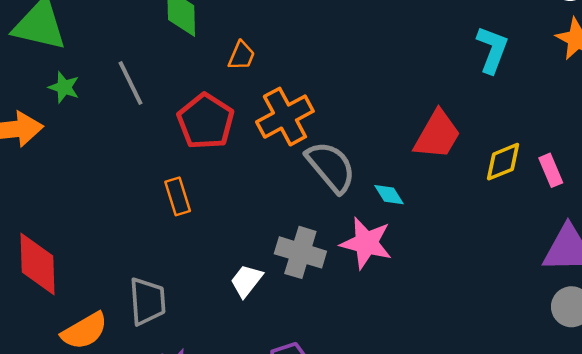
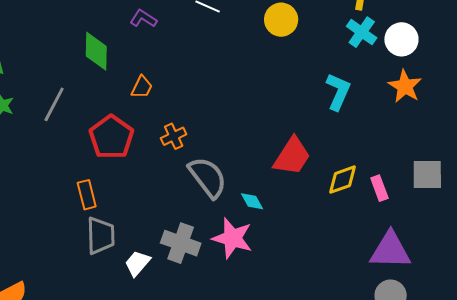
gray line: (130, 83) -> (54, 104), turned 51
orange cross: (285, 117) -> (174, 136), size x0.6
gray trapezoid: (147, 301) -> (101, 236), moved

